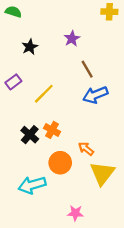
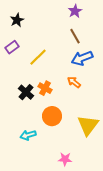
purple star: (72, 39) -> (75, 11), moved
black star: (30, 47) -> (17, 20), moved
orange arrow: (86, 149) -> (74, 82), moved
cyan arrow: (32, 185) -> (28, 135), size x0.7

